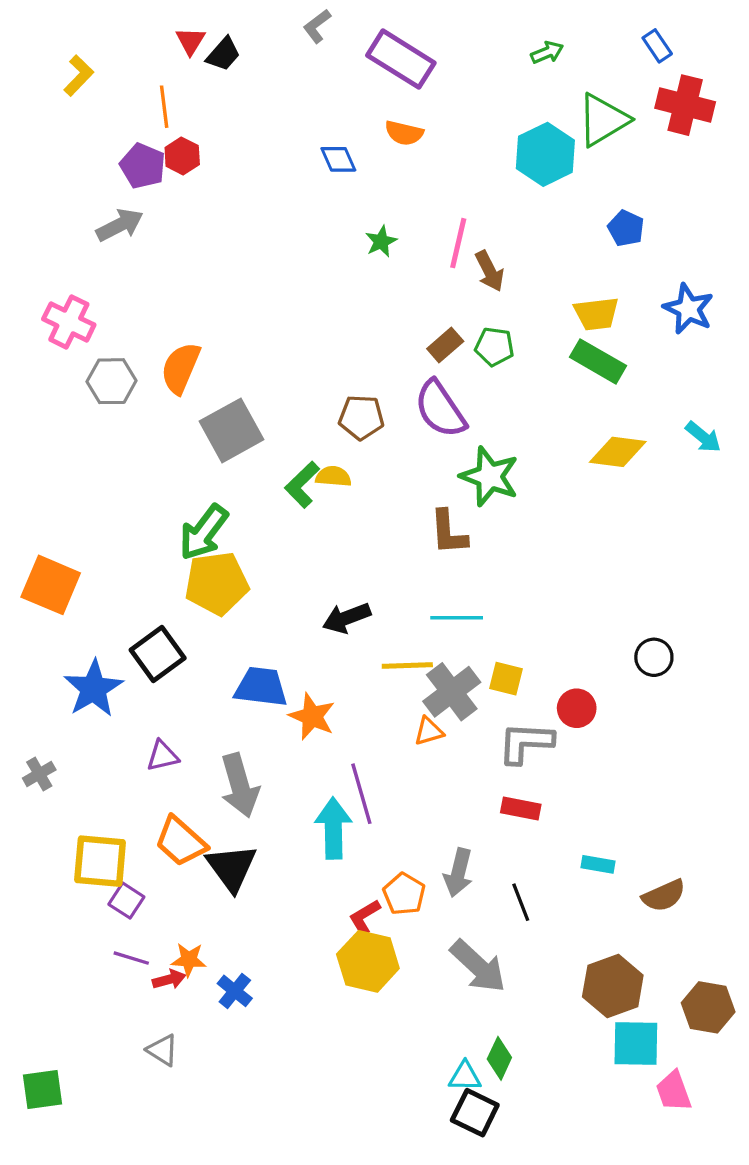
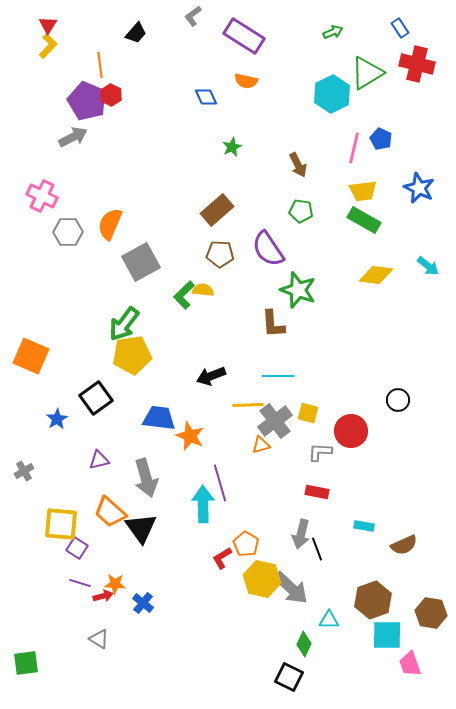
red triangle: (190, 41) -> (48, 25), moved
purple pentagon: (143, 166) -> (87, 101), size x1.4
pink line: (458, 243) -> (354, 148), moved
brown rectangle: (445, 345) -> (217, 210), moved, size x1.5
blue star: (93, 689) -> (57, 419), size x0.6
red circle: (577, 708) -> (351, 431), size x1.4
gray L-shape: (526, 743) -> (320, 452), size x0.7
gray arrow: (458, 873) -> (301, 534), moved
yellow hexagon: (368, 961) -> (262, 579), moved
cyan triangle: (465, 1076) -> (329, 620), moved

